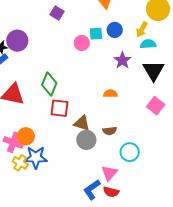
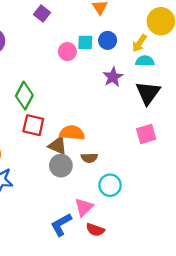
orange semicircle: (110, 94) -> (72, 133), moved, size x1.5
pink square: (156, 106) -> (146, 134), turned 30
red semicircle: (111, 192) -> (95, 230), moved

